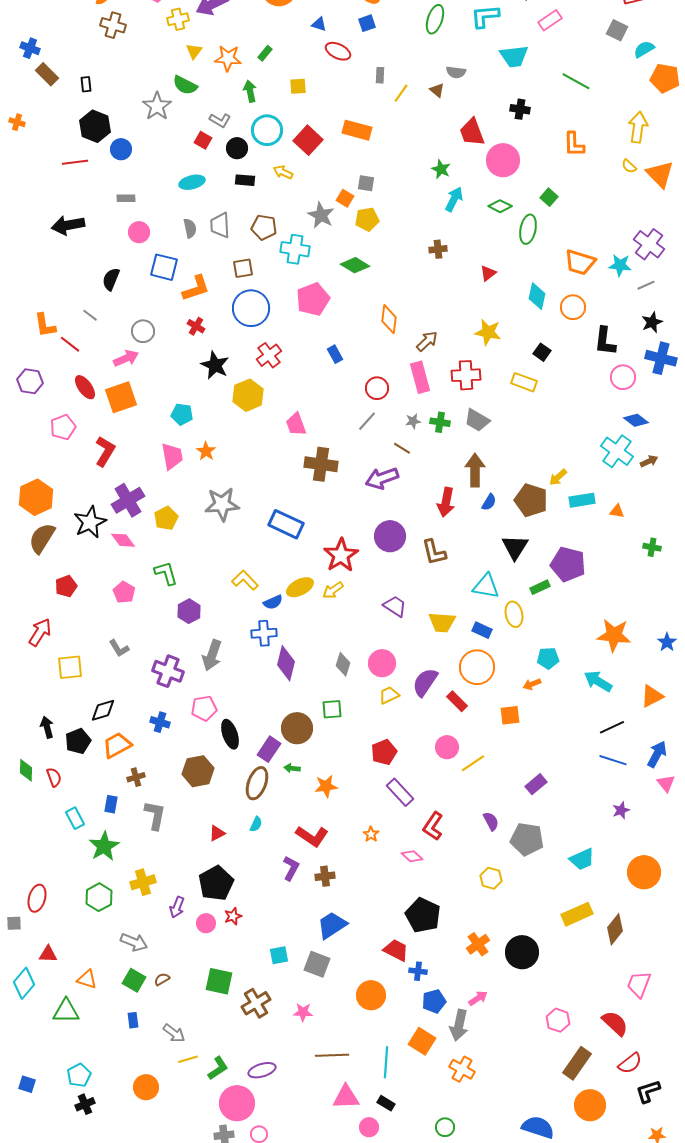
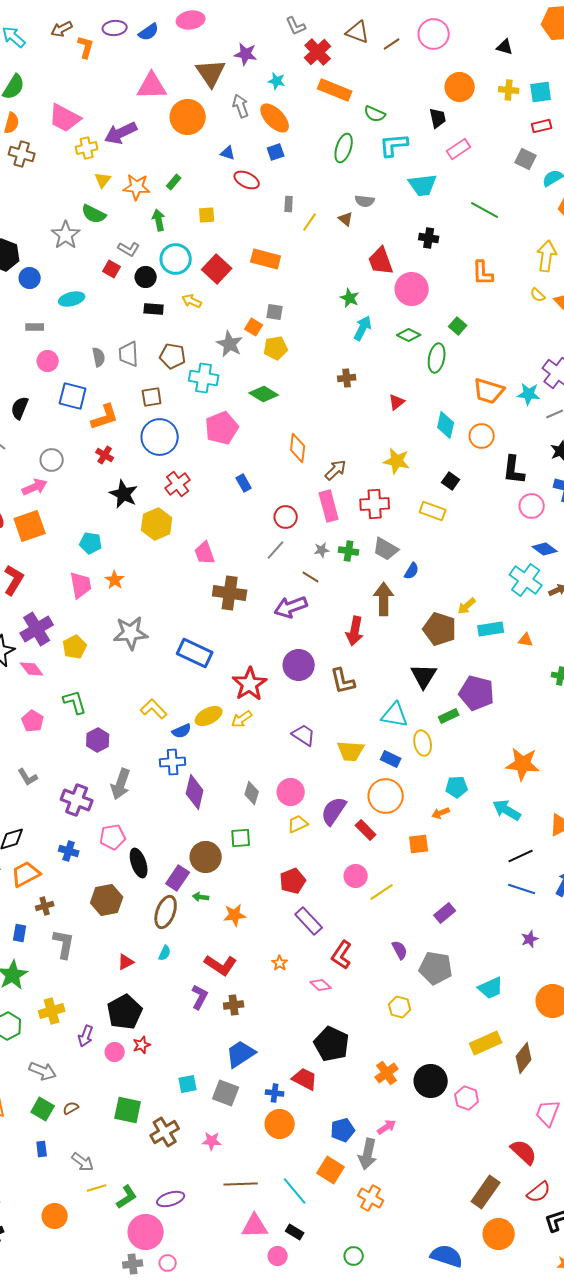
cyan ellipse: (192, 182) -> (72, 299), moved
blue semicircle: (489, 502) -> (412, 571), moved
blue cross: (418, 971) -> (275, 1093), moved
pink hexagon: (558, 1020) -> (467, 1098), moved
cyan line: (386, 1062) -> (295, 1191), turned -44

